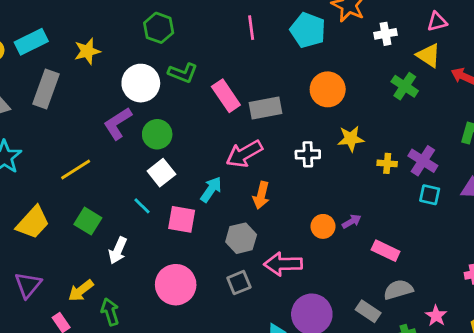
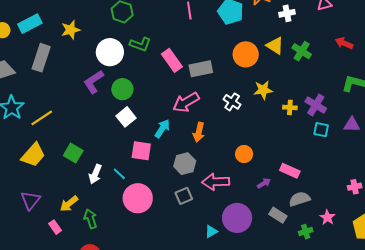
yellow triangle: (429, 55) -> (275, 46), moved
white cross: (308, 154) -> (232, 102), turned 36
yellow line: (76, 169) -> (42, 118), moved
cyan line: (142, 206) -> (119, 174), moved
purple arrow: (352, 221) -> (264, 183), moved

